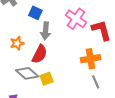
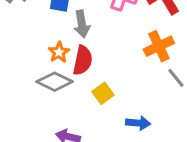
orange star: (17, 43) -> (59, 52), moved
gray diamond: (27, 73) -> (54, 82), moved

